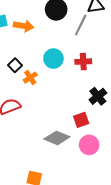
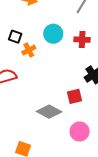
black square: (15, 65) -> (15, 37), turned -32
pink circle: (89, 145) -> (80, 132), moved

